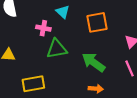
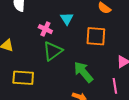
green triangle: (57, 49) -> (53, 51), turned -40

